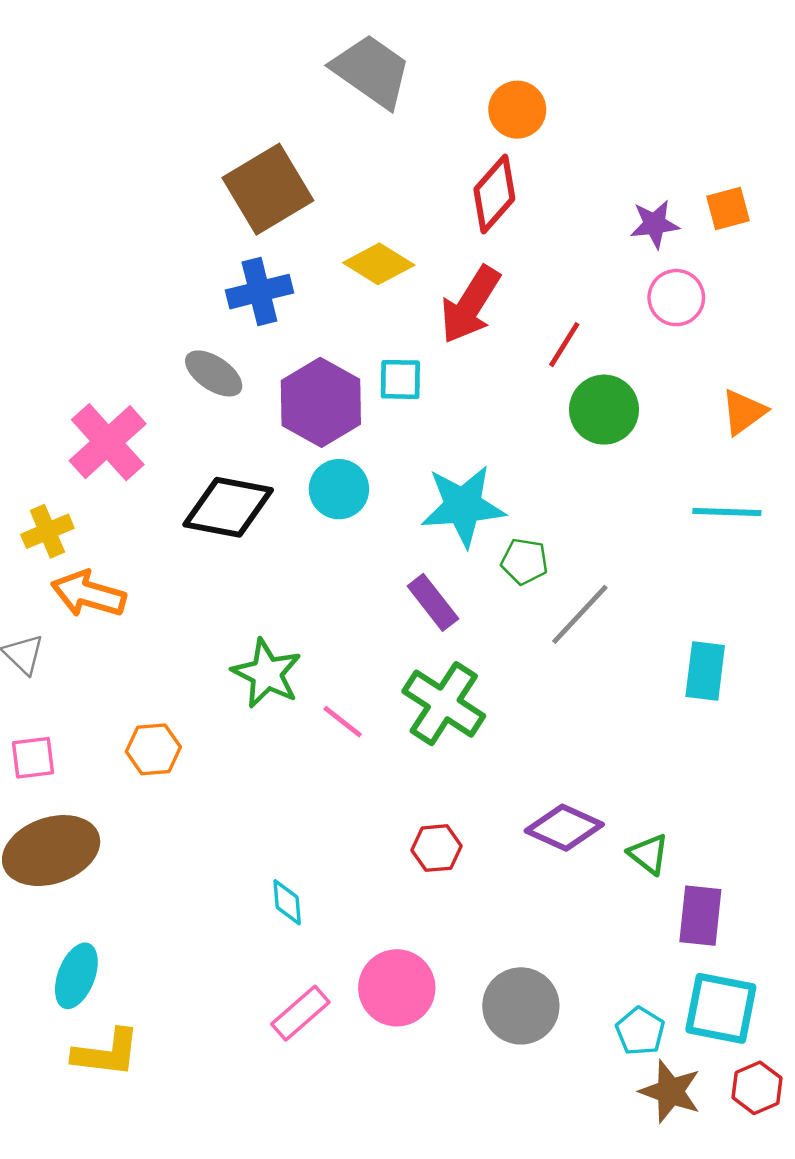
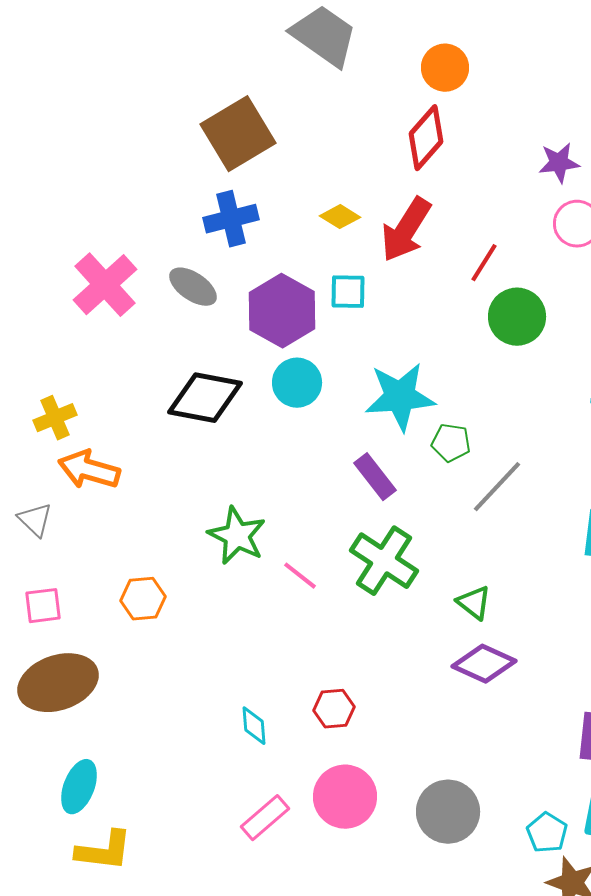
yellow diamond: (379, 264) -> (340, 217), moved, size x0.7
pink cross: (108, 442) -> (105, 285), moved
red hexagon: (437, 848) -> (334, 709), moved
green triangle: (649, 854) -> (474, 603), moved

